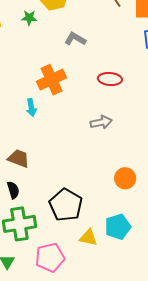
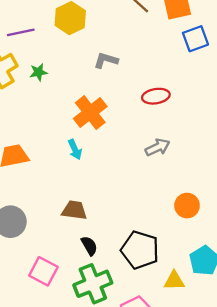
green star: (29, 18) -> (38, 72), moved
orange circle: (125, 178) -> (187, 206), moved
black semicircle: (13, 190) -> (89, 246), moved

